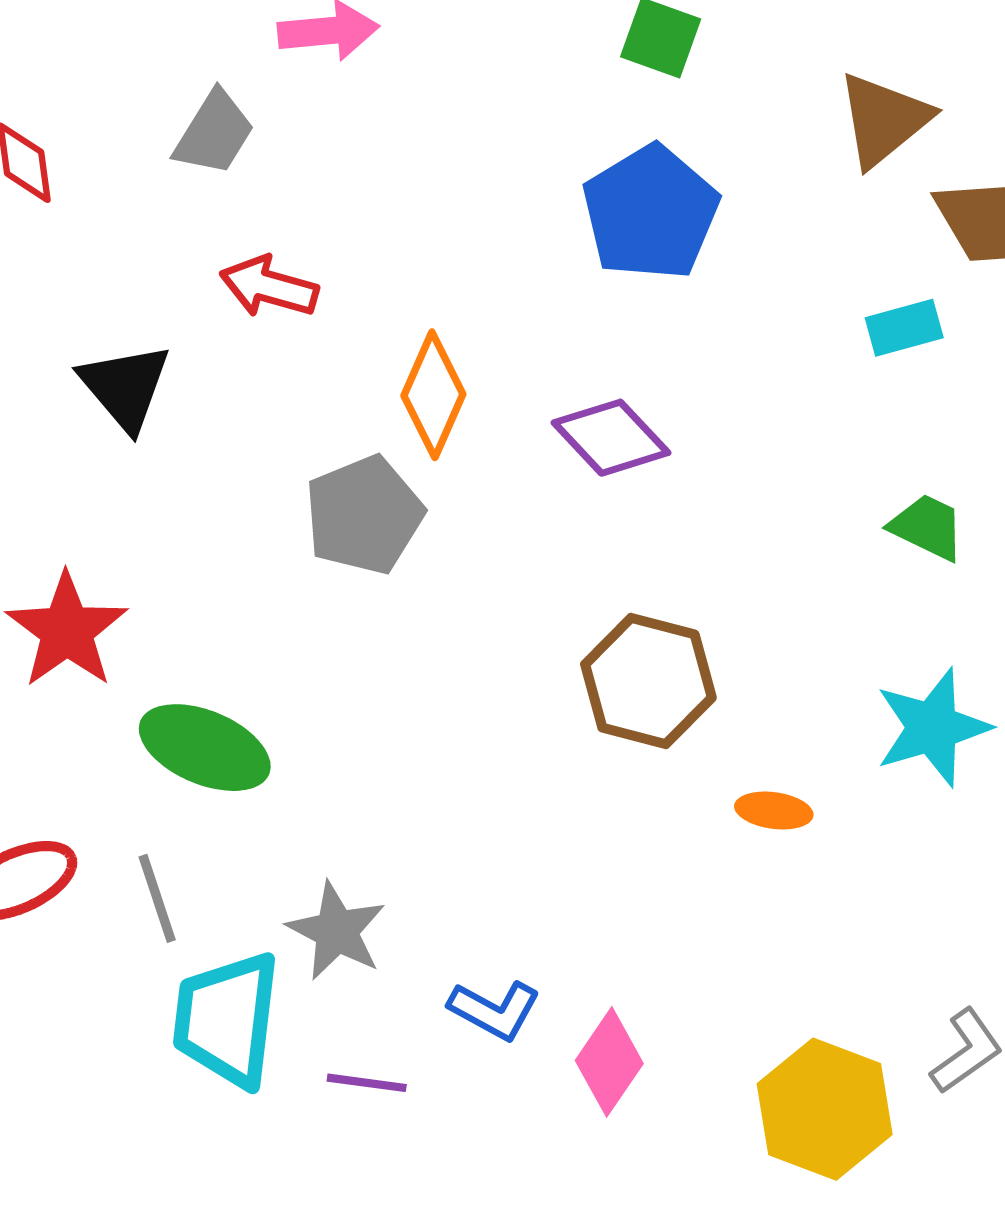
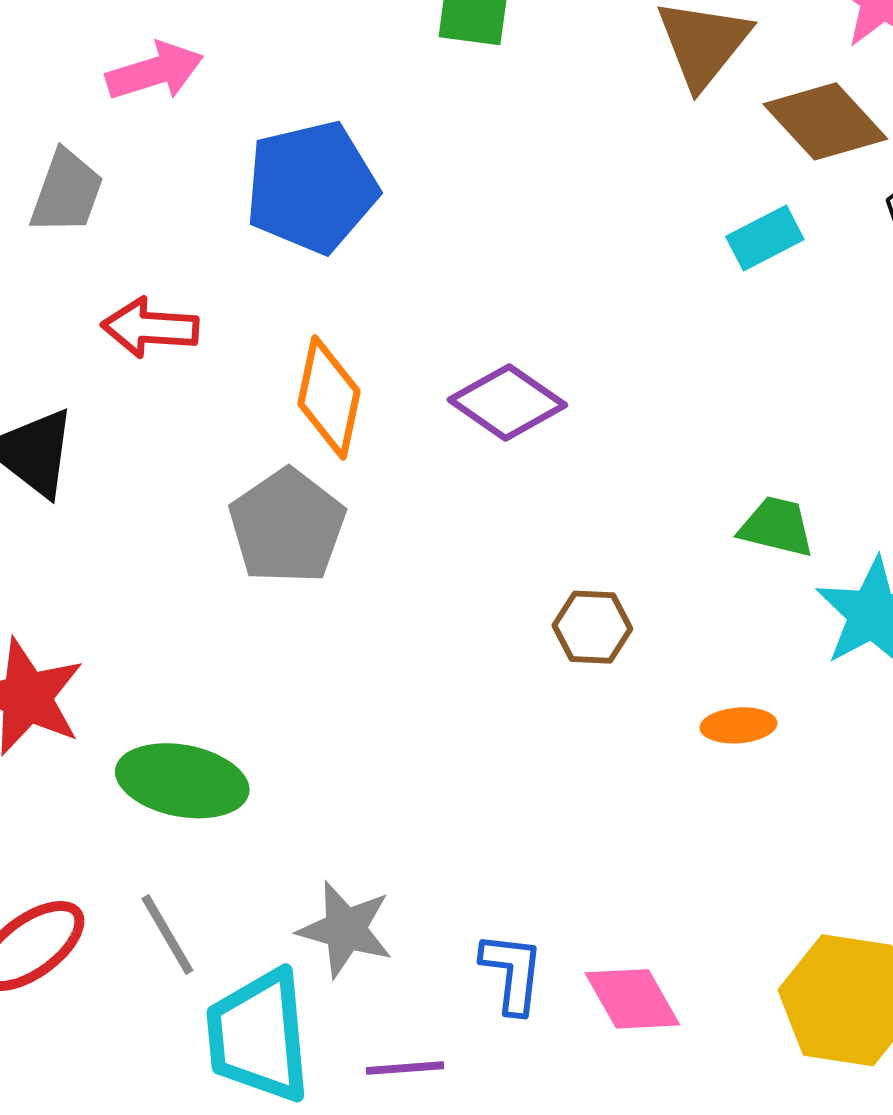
blue pentagon: (651, 213) -> (312, 187), moved, turned 30
green trapezoid: (927, 527) -> (777, 527), moved
brown hexagon: (648, 681) -> (592, 627), size x0.6
blue L-shape: (494, 1010) -> (512, 973), turned -100
pink diamond: (609, 1062) -> (632, 999), turned -52

